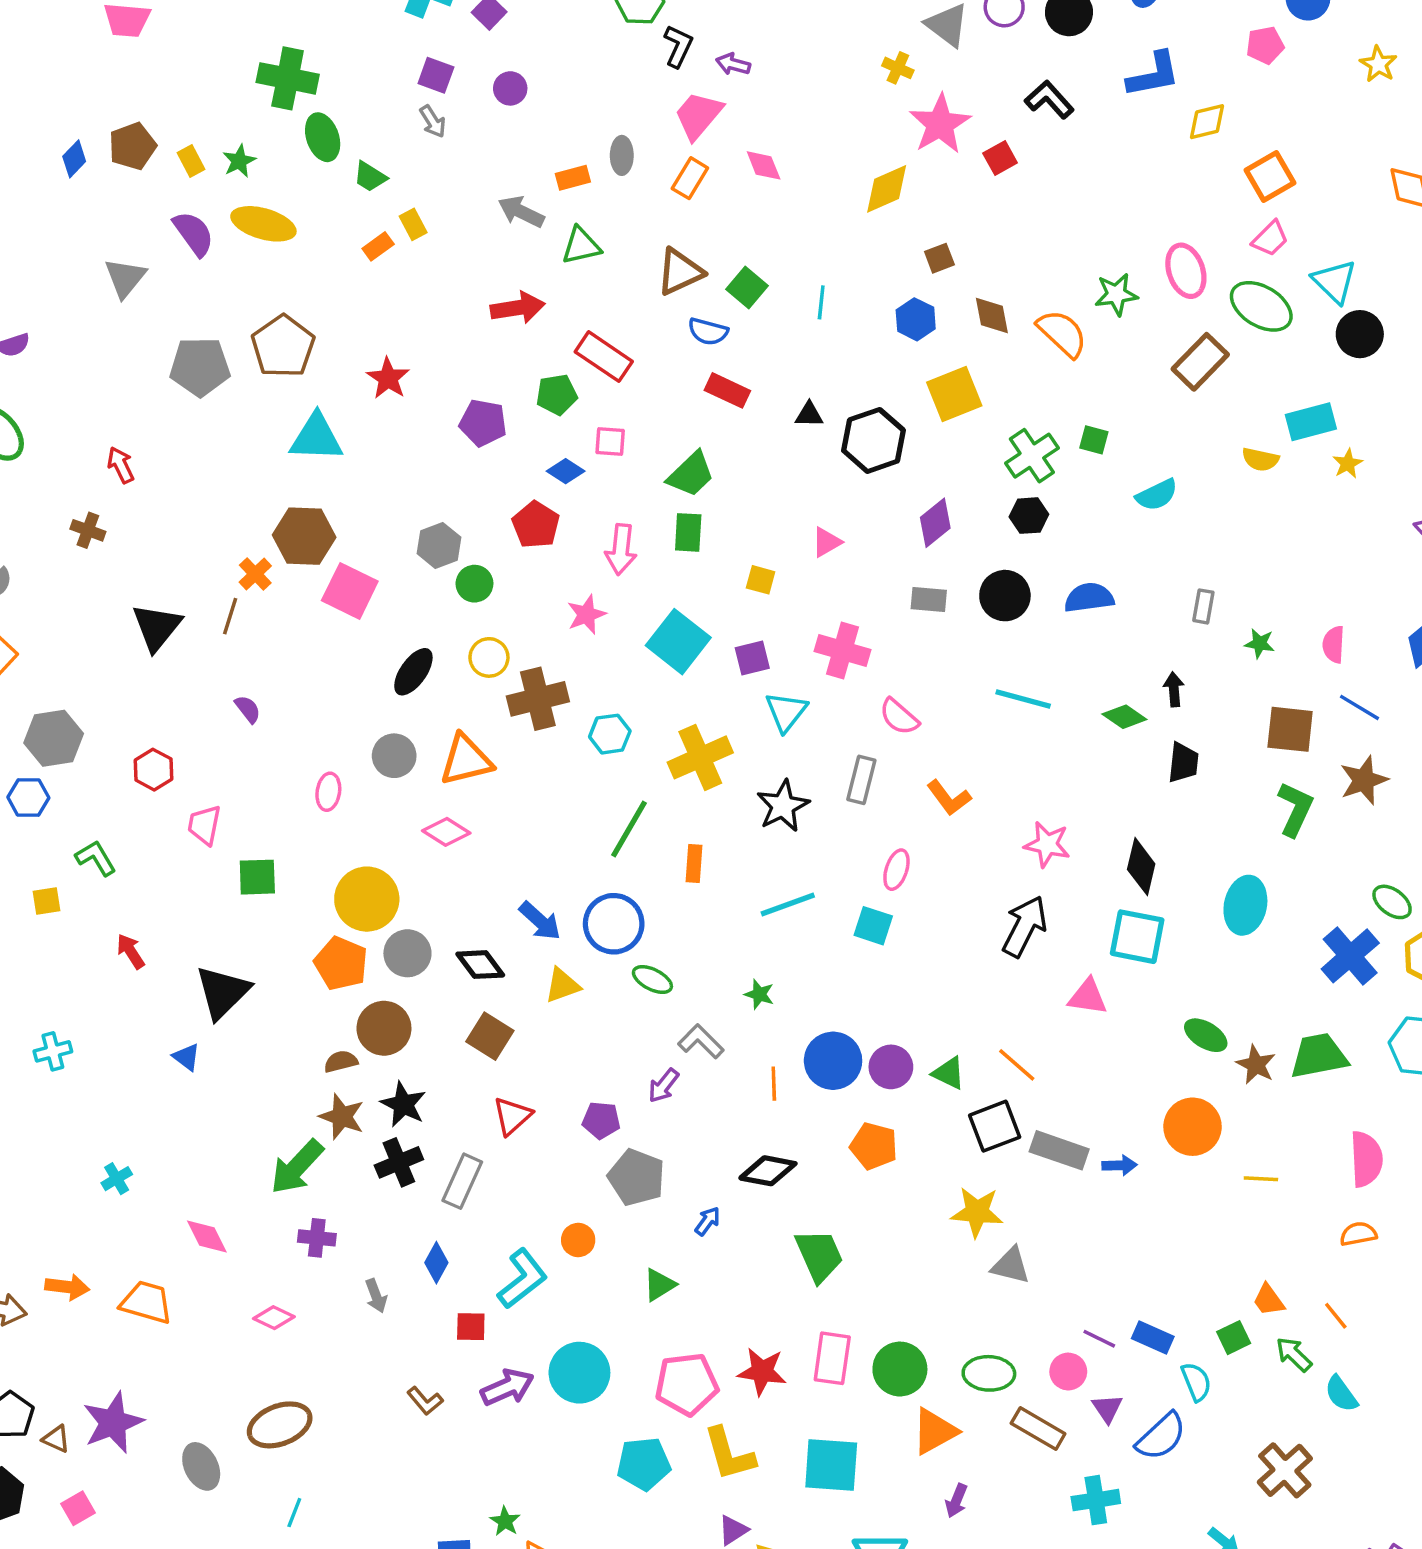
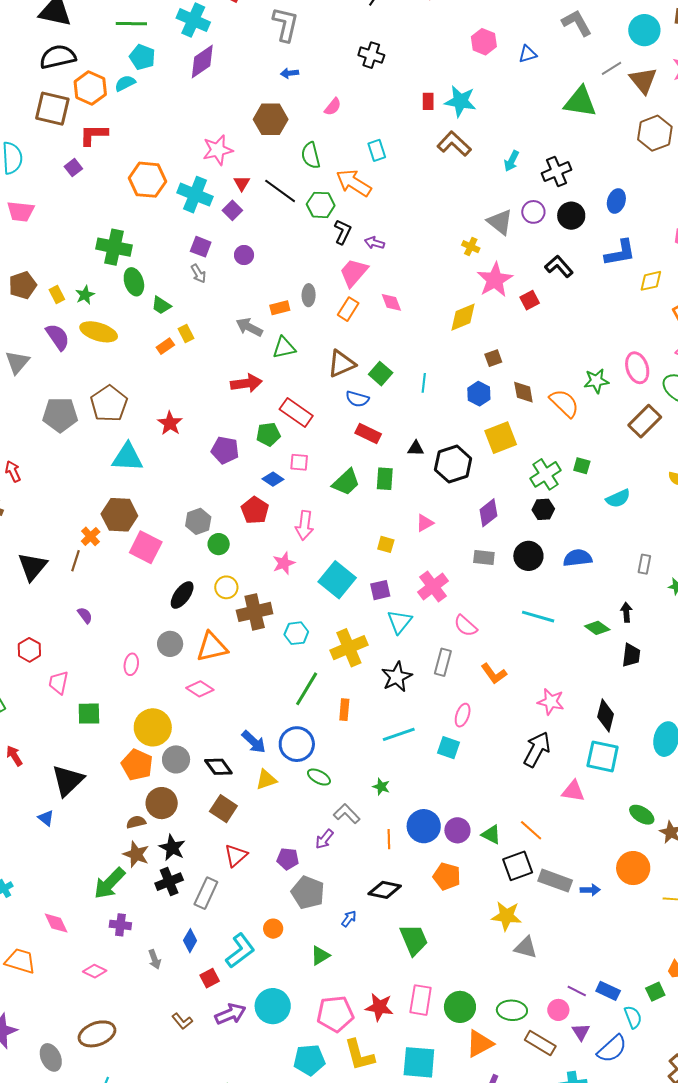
green rectangle: (688, 532) -> (385, 479), moved
pink cross: (842, 650) -> (433, 587), turned 36
red square: (471, 1327) -> (210, 978), turned -30

